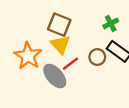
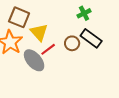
brown square: (59, 25) -> (19, 17), moved

